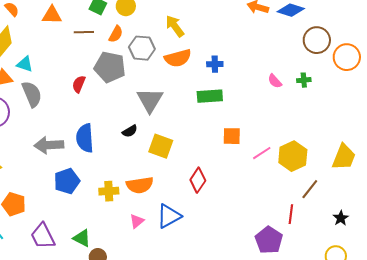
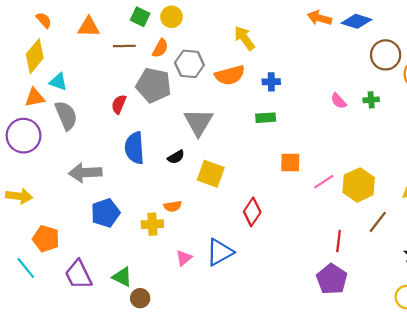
yellow arrow: (175, 26) -> (244, 38), moved
green rectangle: (210, 96) -> (266, 118), size x0.7
blue semicircle: (85, 138) -> (135, 148), moved
orange semicircle: (140, 185) -> (173, 206), moved, size x0.6
red line: (291, 214) -> (339, 241), moved

